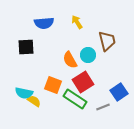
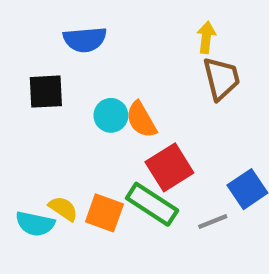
yellow arrow: (77, 22) -> (206, 37), moved, turned 40
cyan circle: (88, 55) -> (111, 115), moved
orange square: (53, 85) -> (104, 213), moved
cyan semicircle: (24, 93) -> (35, 224), moved

